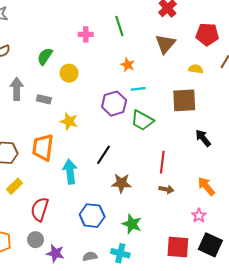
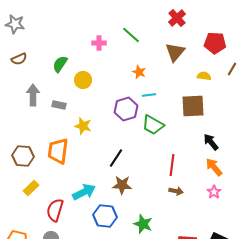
green line: (119, 26) -> (131, 35), turned -30
cyan arrow: (70, 172) -> (84, 192), moved, turned 70
brown star: (121, 183) -> (122, 185), moved
orange arrow: (206, 186) -> (214, 167), moved
pink star: (199, 216) -> (214, 192), moved

